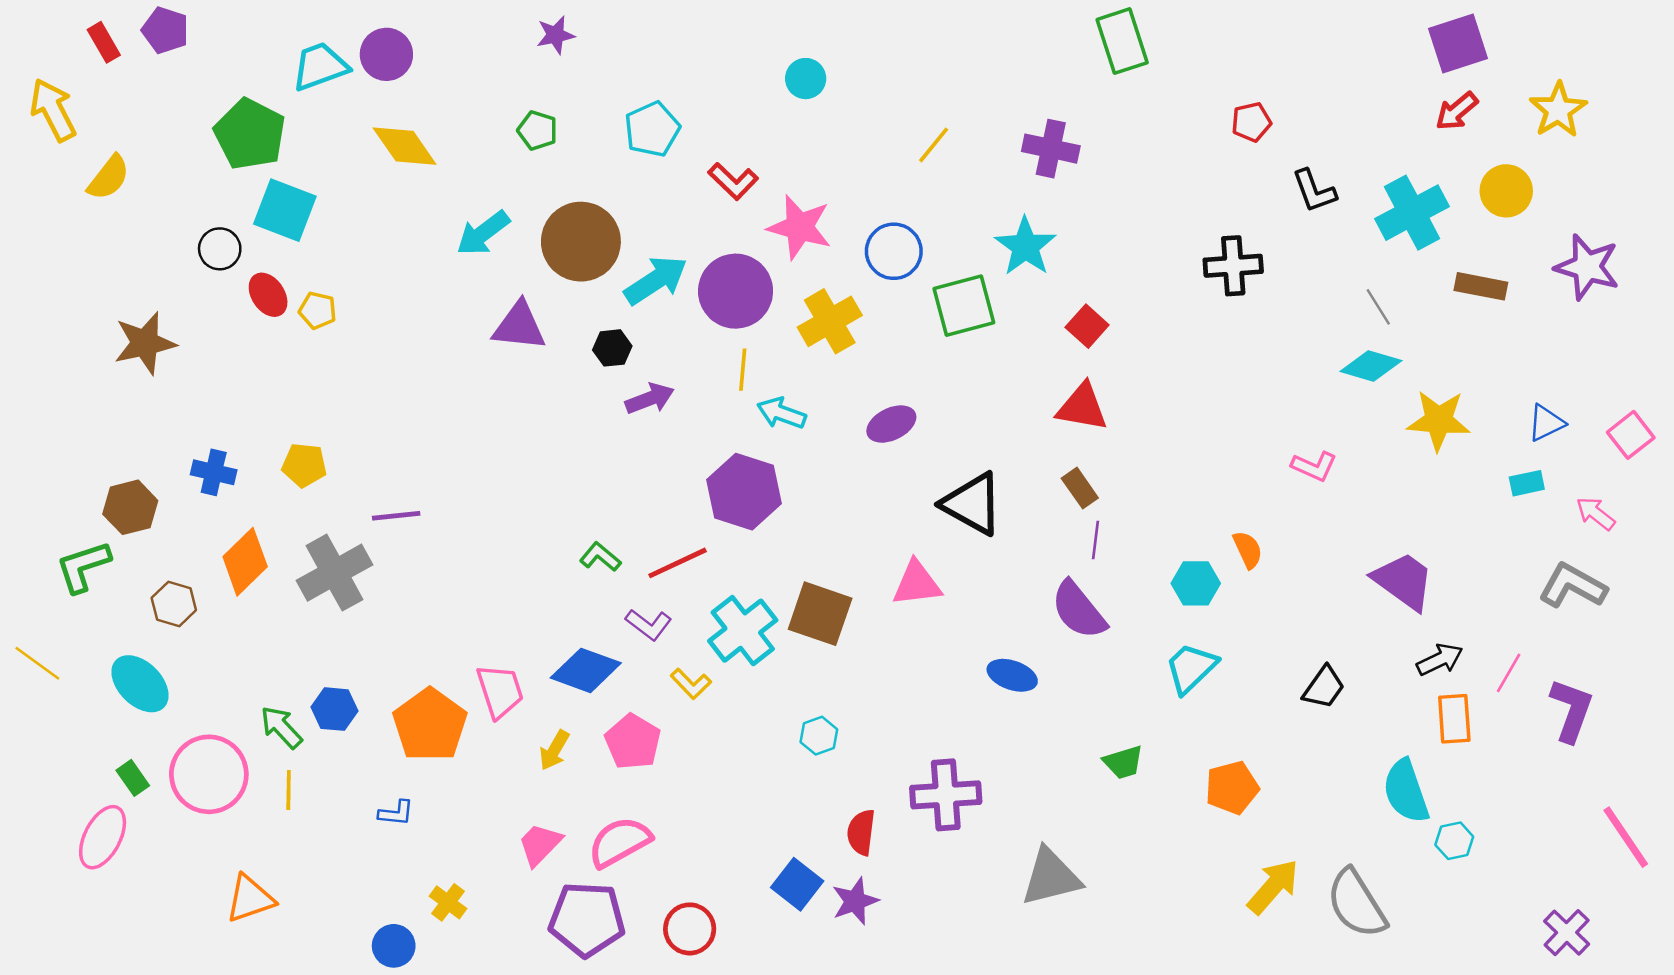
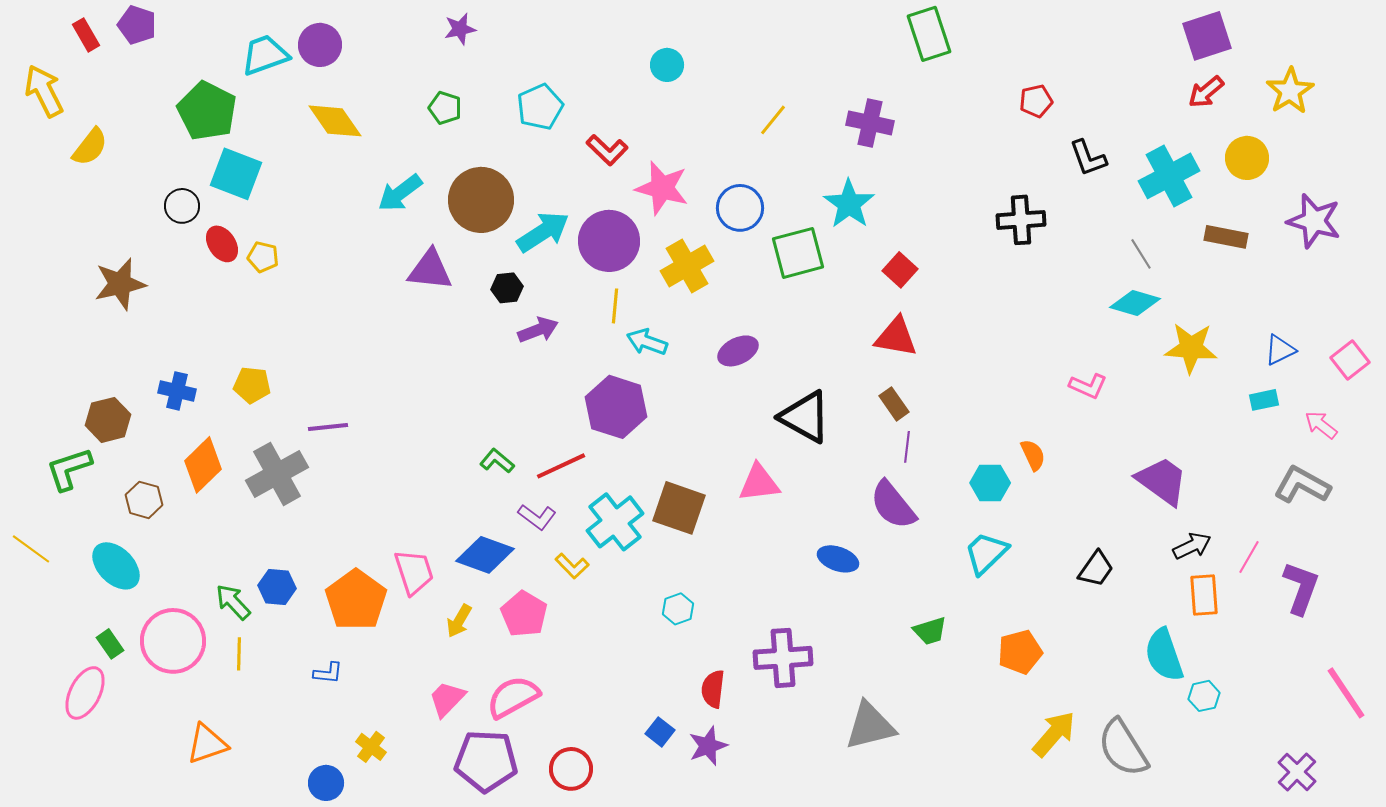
blue square: (797, 884) -> (660, 732), size x0.7

